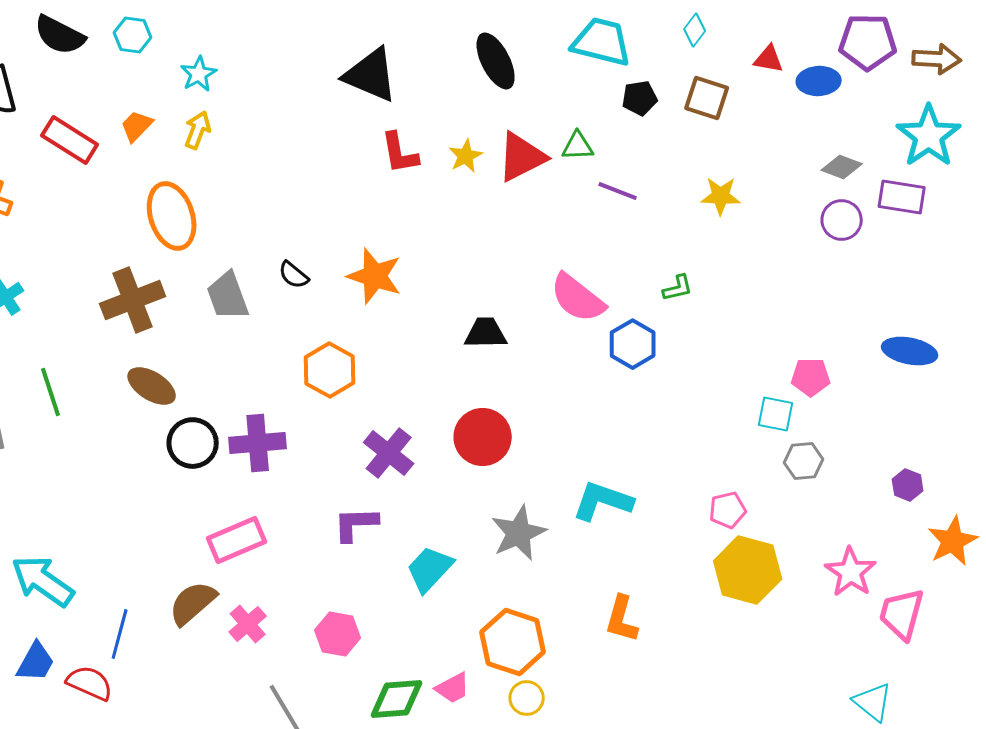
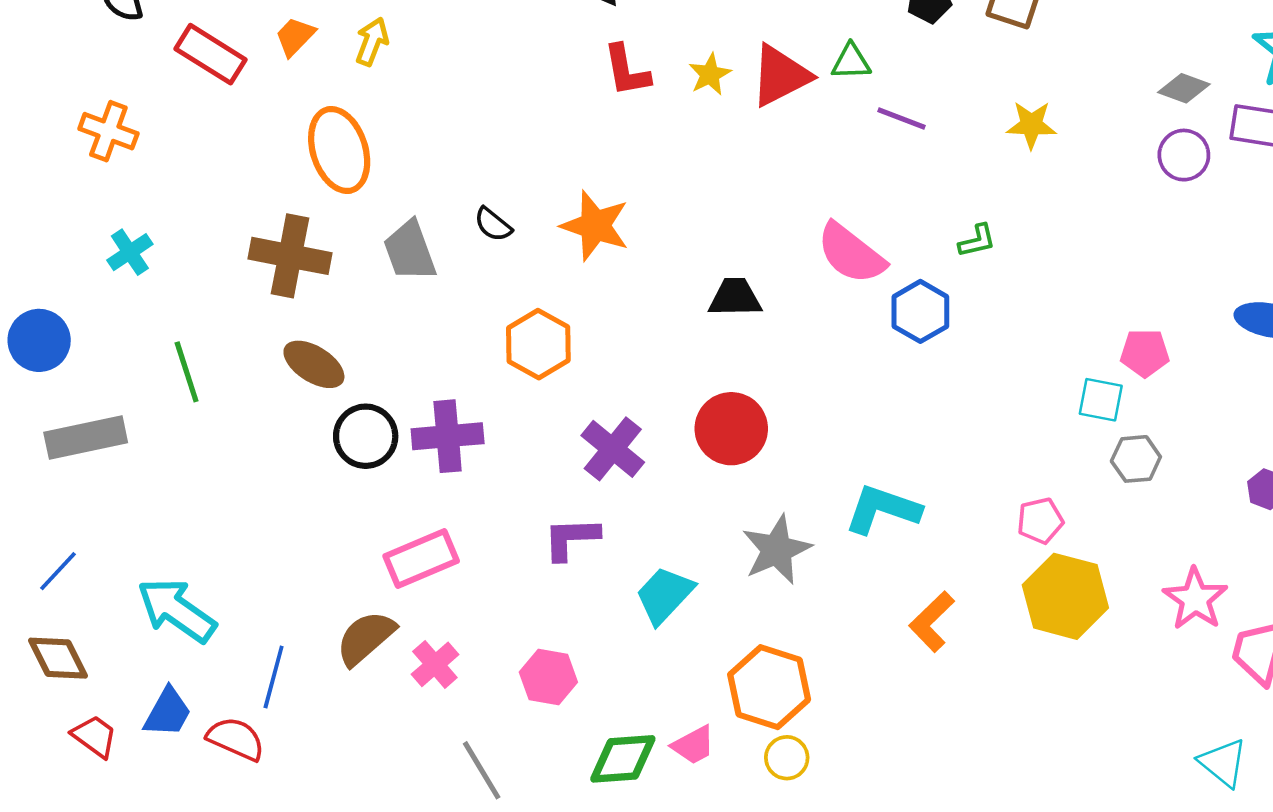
brown cross: (133, 300) -> (290, 256), turned 32
orange L-shape: (622, 619) -> (932, 622), moved, turned 30

